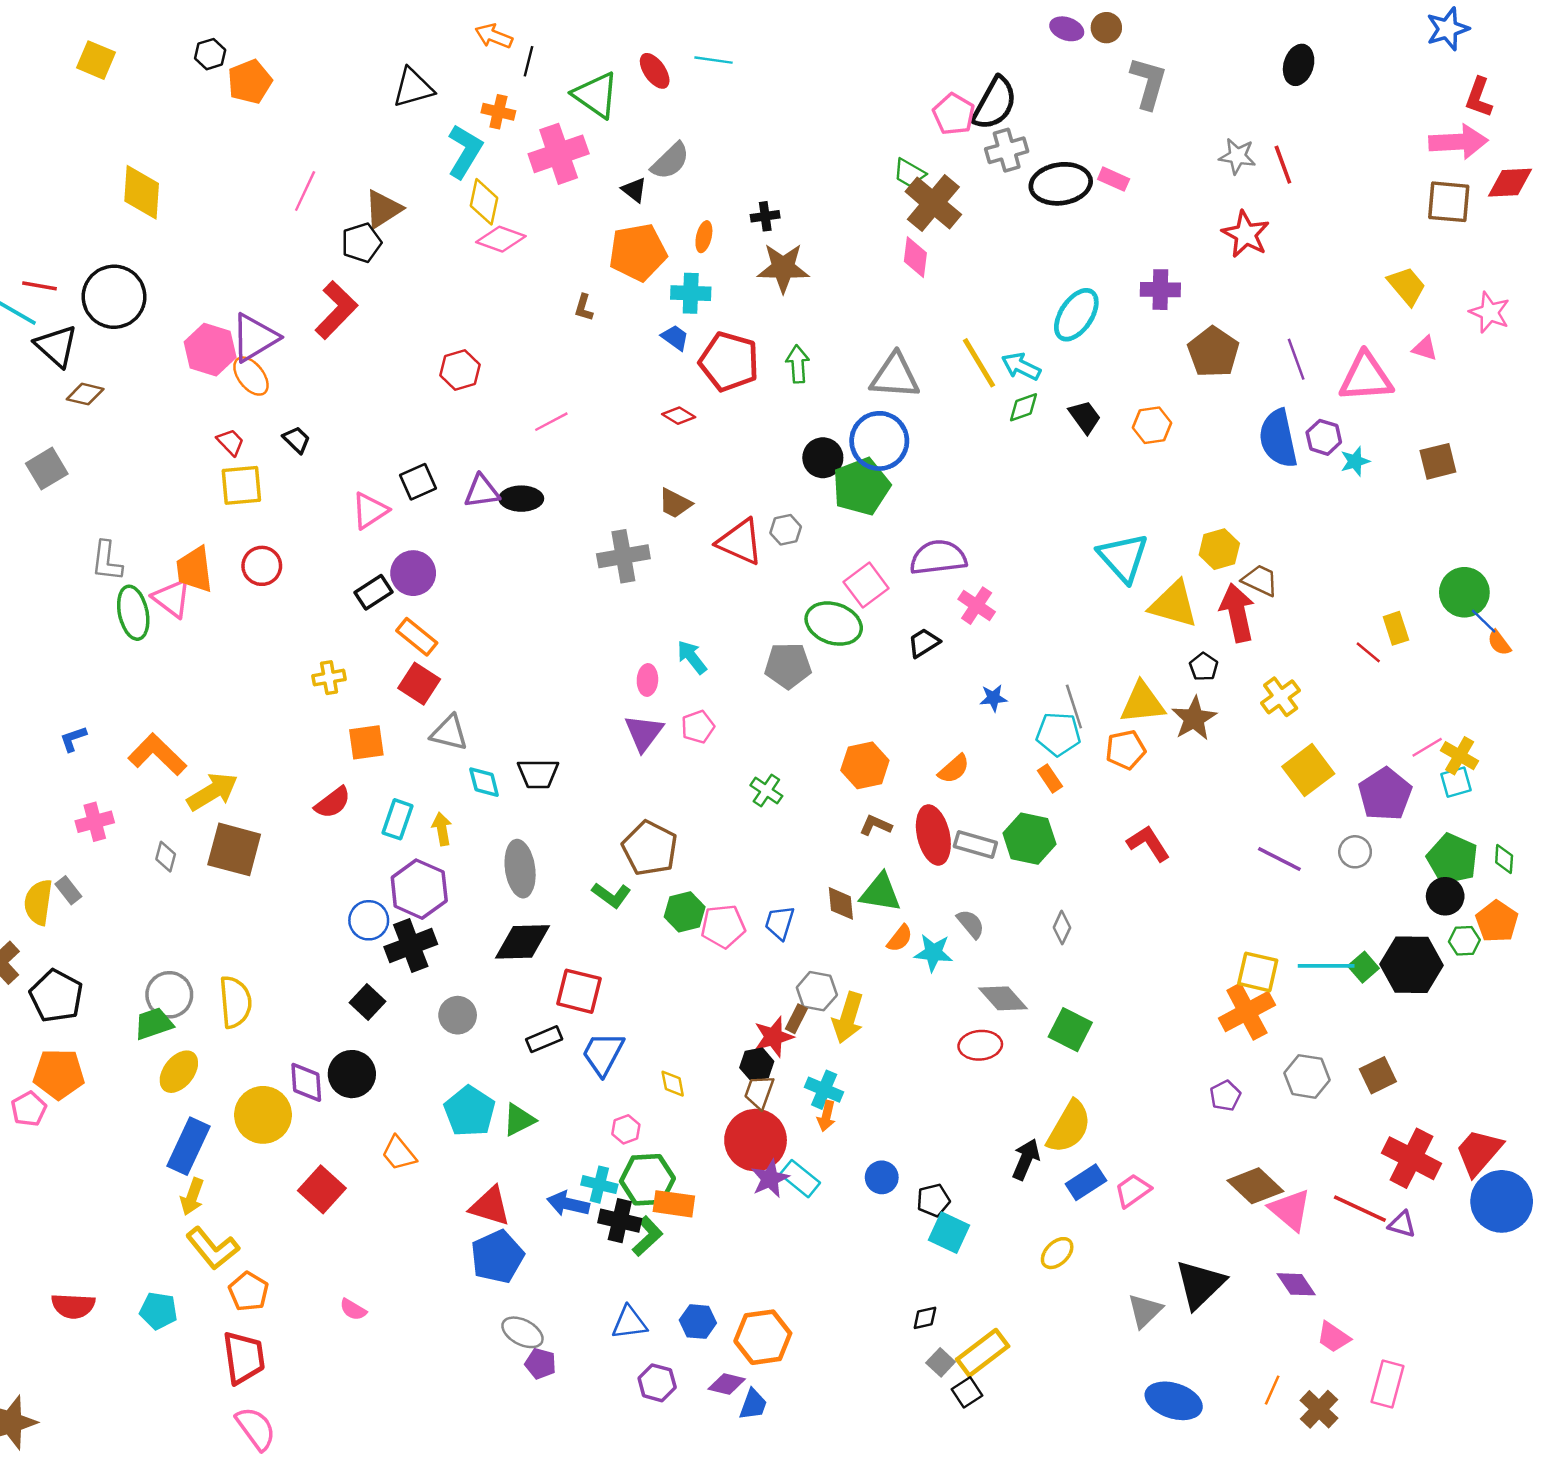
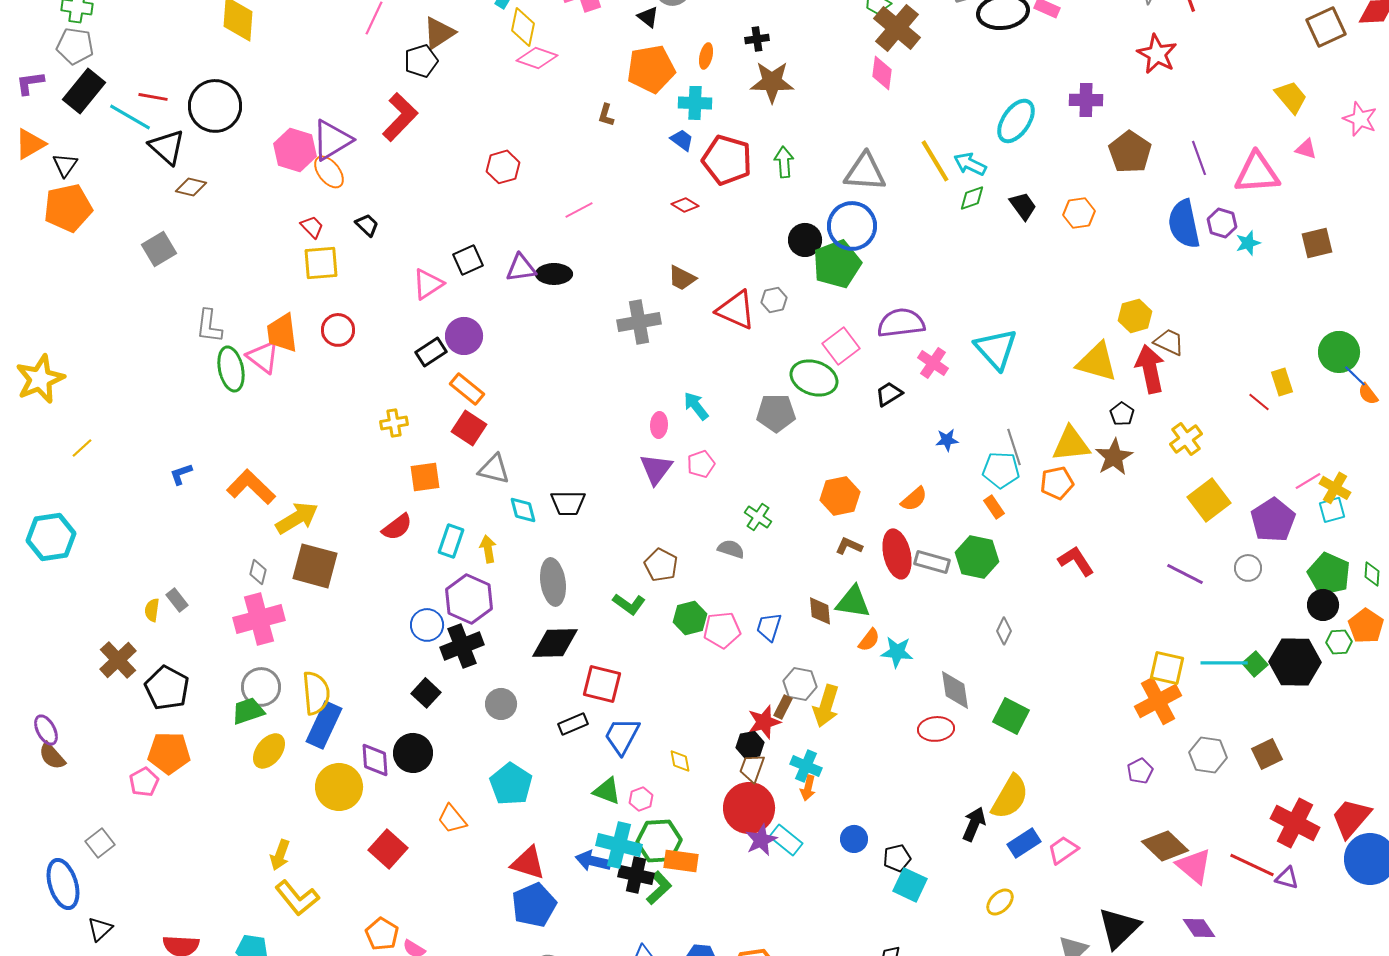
brown square: (1449, 202) -> (1326, 27), turned -30
cyan triangle: (1123, 557) -> (996, 349), moved
pink cross: (95, 822) -> (259, 619), moved, size x1.6
brown pentagon: (650, 848) -> (661, 565), size x0.7
yellow semicircle: (38, 902) -> (152, 610), size x0.6
gray semicircle: (971, 924) -> (731, 549), moved, turned -32
gray diamond: (1003, 998) -> (955, 690), turned 33
green triangle: (519, 1120) -> (607, 791), moved, turned 48
blue rectangle: (188, 1146) -> (324, 725), moved
cyan cross: (599, 1185) -> (619, 845), size x1.5
orange pentagon: (249, 1292) -> (382, 934), moved

